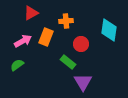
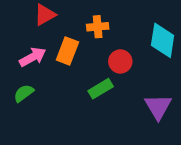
green rectangle: (68, 62) -> (101, 89), turned -70
purple triangle: (83, 82) -> (158, 107), moved

